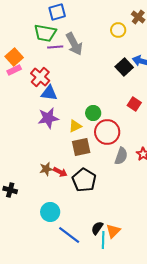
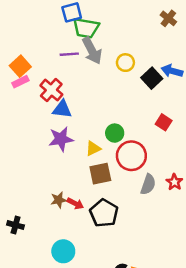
yellow circle: (118, 30) -> (125, 63), moved
green trapezoid: (45, 33) -> (86, 28), moved

